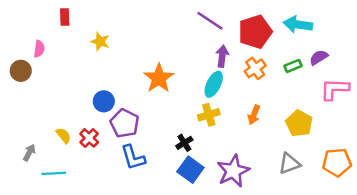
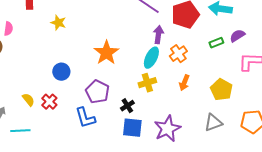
orange cross: (255, 68) -> (178, 54), moved
purple pentagon: (125, 123) -> (97, 92), moved
blue square: (190, 170) -> (132, 128), turned -30

